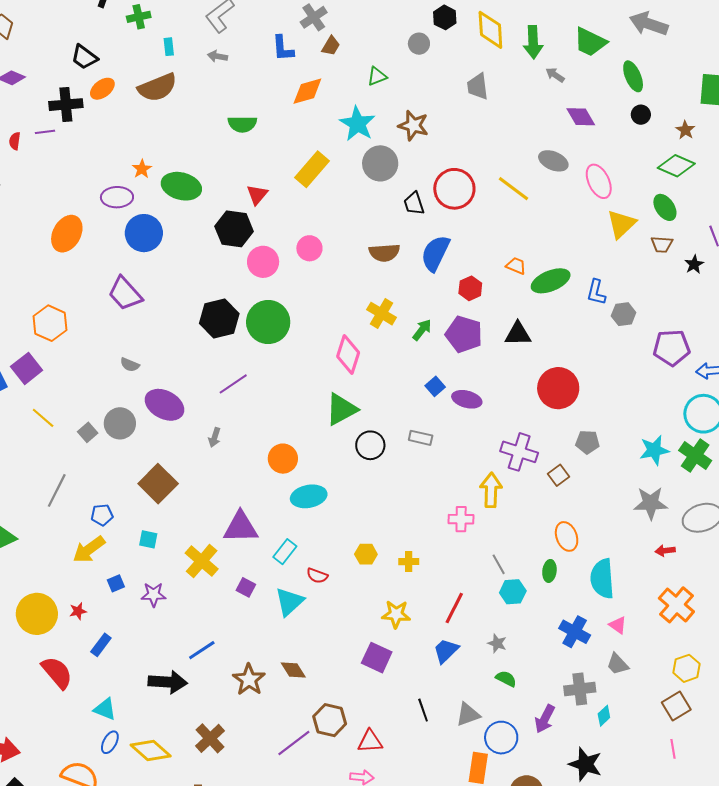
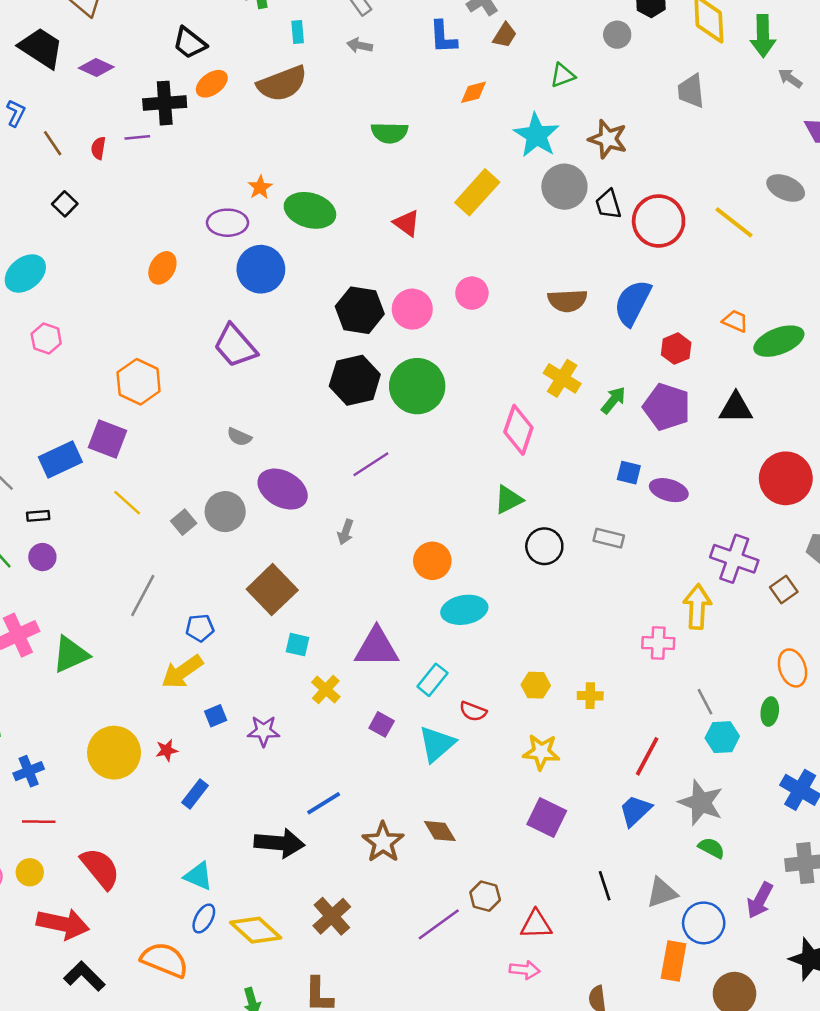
orange diamond: (307, 91) -> (473, 92), size x0.7
red triangle: (257, 195) -> (407, 223), turned -35
black trapezoid: (414, 204) -> (608, 204), moved
black hexagon: (234, 229) -> (360, 310), moved
orange ellipse: (67, 234) -> (162, 268), size x0.7
purple square: (27, 368) -> (107, 439), turned -32
blue square: (435, 386) -> (629, 473), turned -36
green triangle: (341, 409) -> (508, 500), size x0.7
cyan square: (148, 539) -> (297, 645), moved
yellow cross: (202, 561) -> (326, 690), size x0.7
yellow star: (396, 614) -> (541, 752), moved
gray star: (497, 643) -> (701, 803), size x1.8
red semicircle: (57, 673) -> (100, 868), moved
brown hexagon: (330, 720) -> (485, 896), size x0.7

